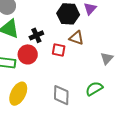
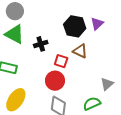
red circle: (28, 54) -> (55, 81), moved
gray triangle: (107, 58) -> (107, 84), moved

